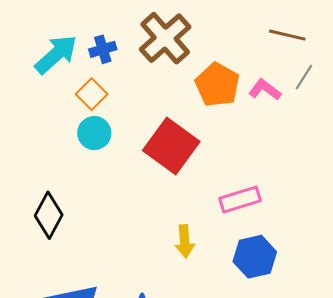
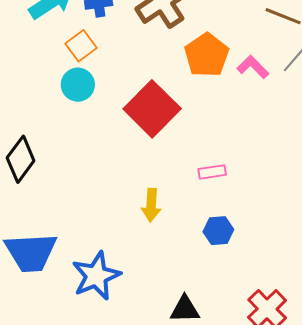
pink rectangle: (240, 200) -> (212, 172), size x0.7
blue hexagon: (255, 257) -> (218, 231), size x0.7

